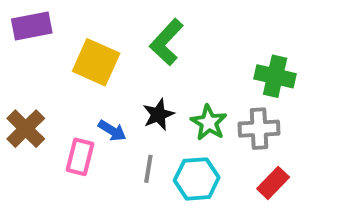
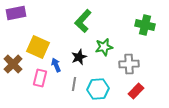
yellow square: (96, 62) -> (38, 47), moved
green cross: (275, 76) -> (145, 25), moved
green star: (209, 123) -> (104, 47), moved, turned 30
blue arrow: (112, 131) -> (56, 65), turned -144

